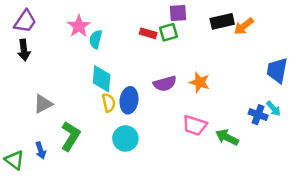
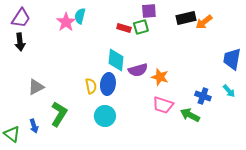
cyan semicircle: (96, 39) -> (80, 16), moved
cyan diamond: (102, 79) -> (116, 60), moved
orange star: (200, 82) -> (160, 77), moved
blue cross: (258, 115) -> (203, 96), moved

